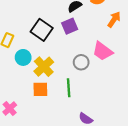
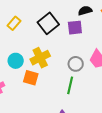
cyan circle: (23, 57) -> (16, 61), moved
green line: (69, 88) -> (70, 85), moved

